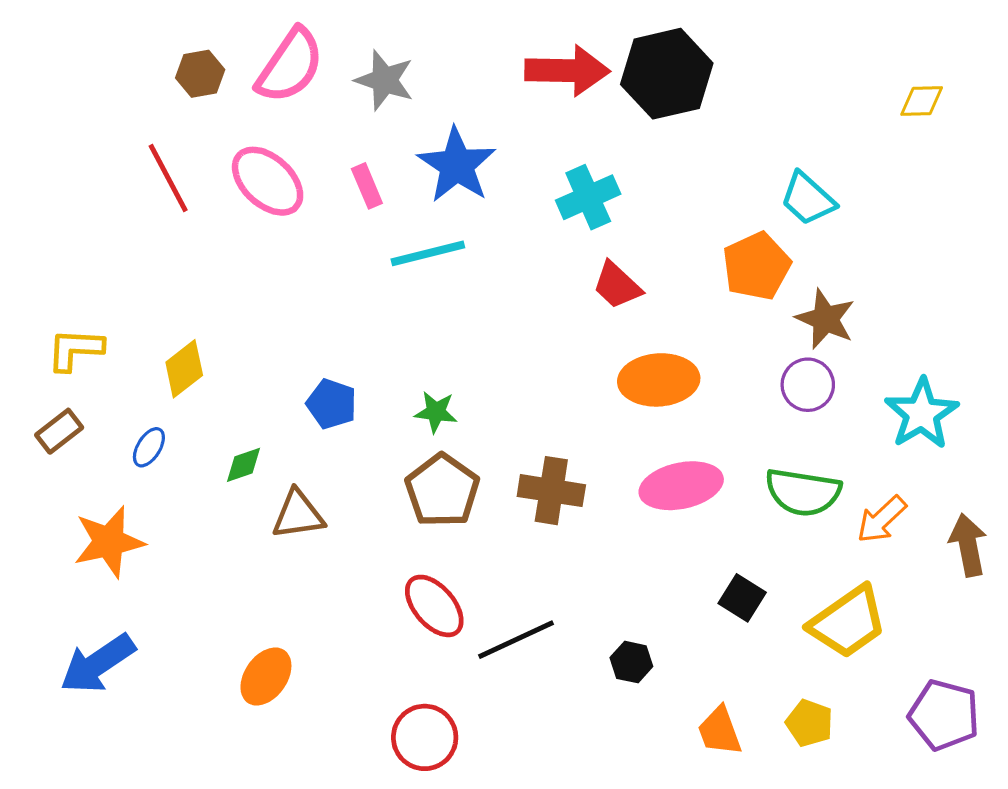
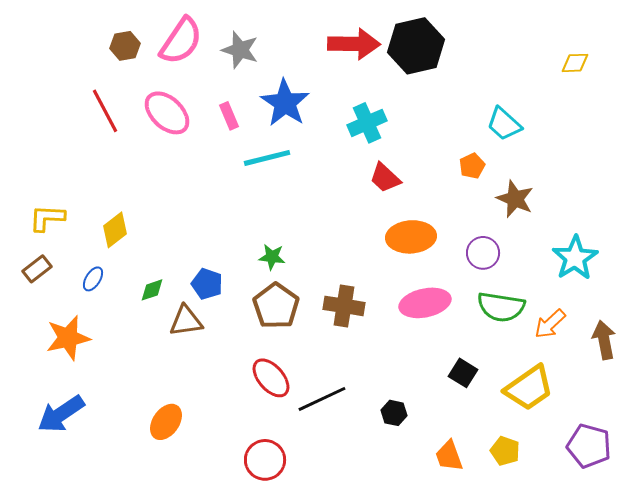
orange pentagon: (756, 266) -> (472, 166), size x0.6
purple circle: (808, 385) -> (483, 253), moved
blue pentagon: (332, 404) -> (207, 284), moved

